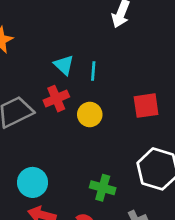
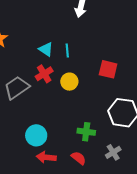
red square: (146, 106) -> (108, 69), turned 30

